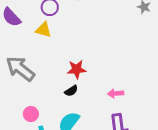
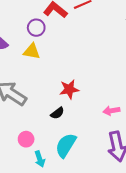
black semicircle: (71, 91) -> (57, 113), moved

